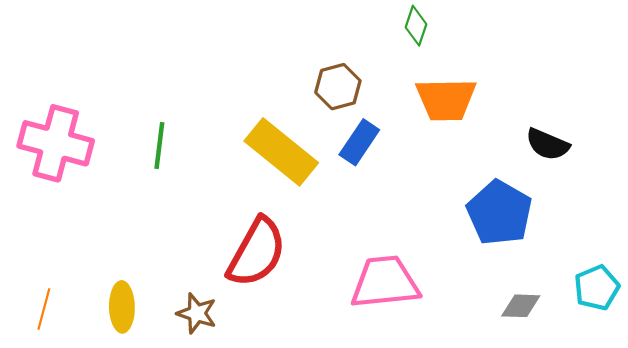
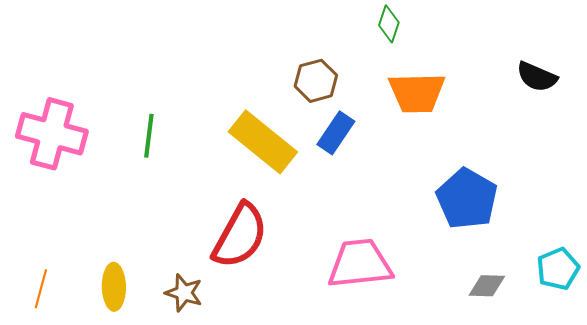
black semicircle: (548, 144) -> (537, 77), moved

